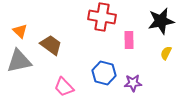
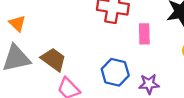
brown trapezoid: (51, 45) -> (53, 59), moved

